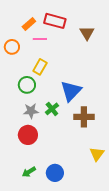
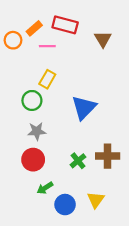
orange circle: (12, 47) -> (13, 40), moved
green cross: (52, 109) -> (78, 161), moved
brown cross: (84, 117) -> (108, 156), moved
yellow triangle: (97, 154) -> (96, 200), moved
green arrow: (29, 172) -> (45, 188), moved

